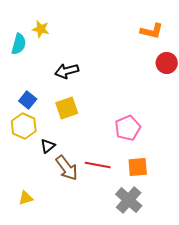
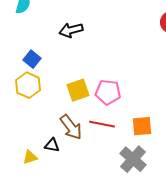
yellow square: (67, 108) -> (78, 90), moved
pink pentagon: (128, 128) -> (108, 92), moved, turned 30
black triangle: (48, 146) -> (52, 145), moved, turned 49

